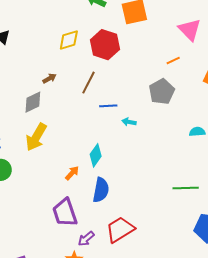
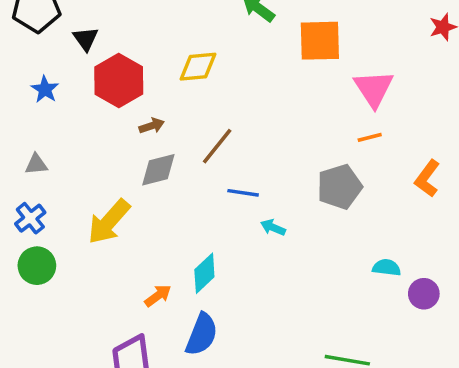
pink triangle: (190, 30) -> (374, 89), moved
red hexagon: (105, 45) -> (119, 81), moved
gray diamond: (33, 102) -> (158, 170), moved

